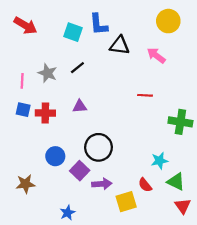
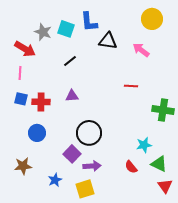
red arrow: (25, 25) -> (25, 49), moved
gray star: (48, 73) -> (43, 32), moved
blue circle: (55, 156) -> (37, 133), moved
yellow square: (126, 202) -> (85, 189), moved
blue star: (67, 213) -> (55, 180), moved

